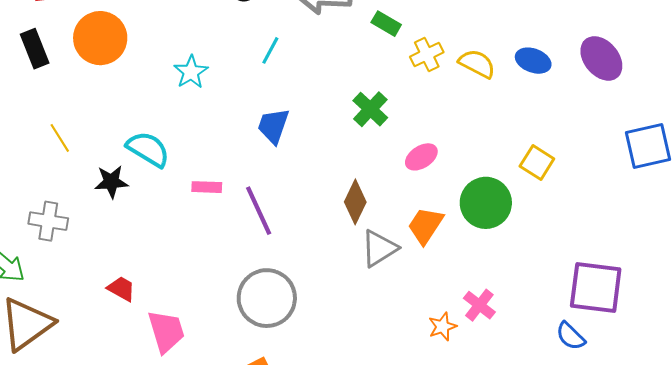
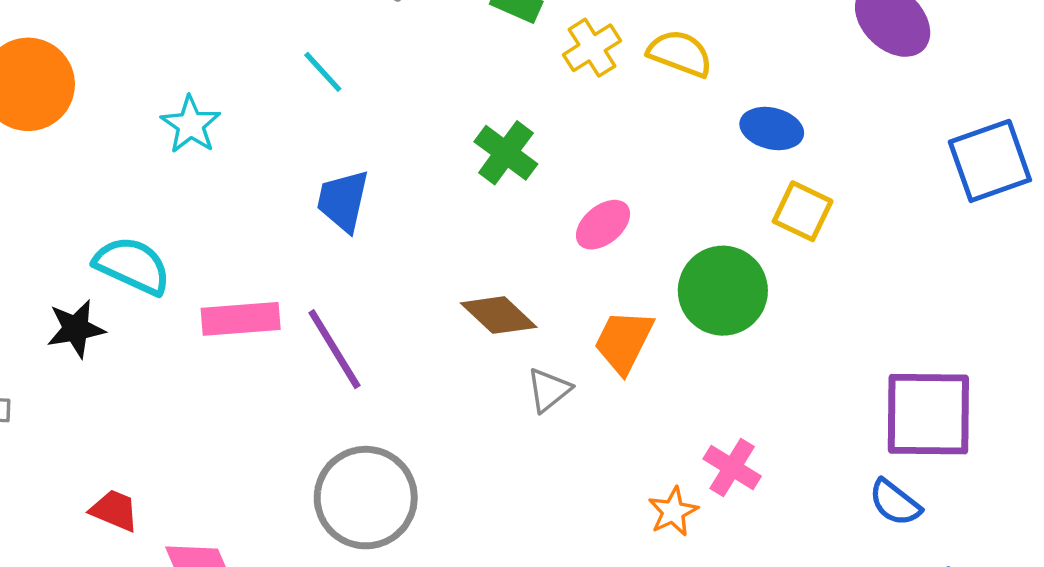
cyan line: (270, 50) -> (323, 72), turned -64
blue ellipse: (533, 61) -> (772, 129), moved
pink rectangle: (207, 187) -> (241, 319), size x1.5
brown diamond: (355, 202) -> (499, 315), turned -66
gray triangle: (379, 248) -> (549, 390), size x0.7

